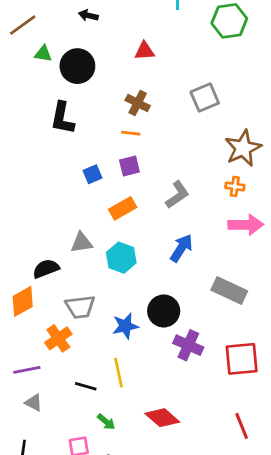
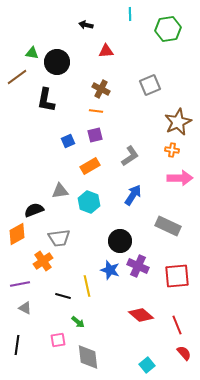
black arrow: (88, 15) -> (86, 25), moved
brown line: (23, 25) -> (17, 77), moved
blue star: (125, 326) -> (110, 270), moved, turned 30
red diamond: (162, 418) -> (141, 315), moved

